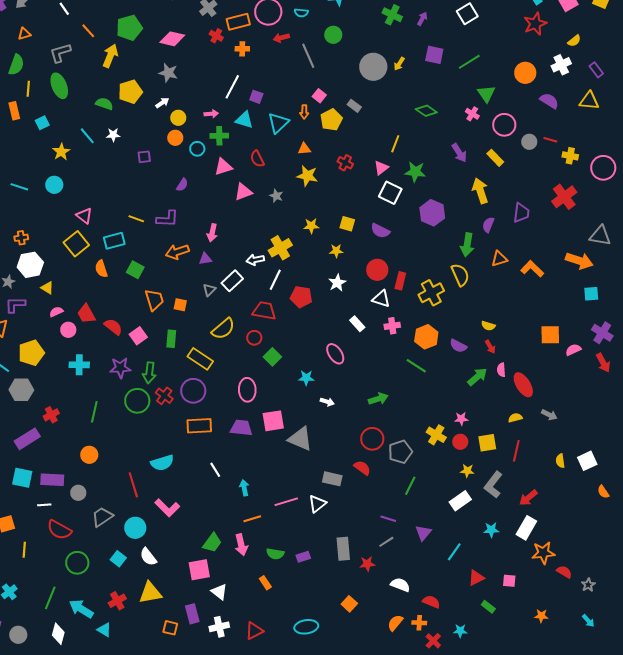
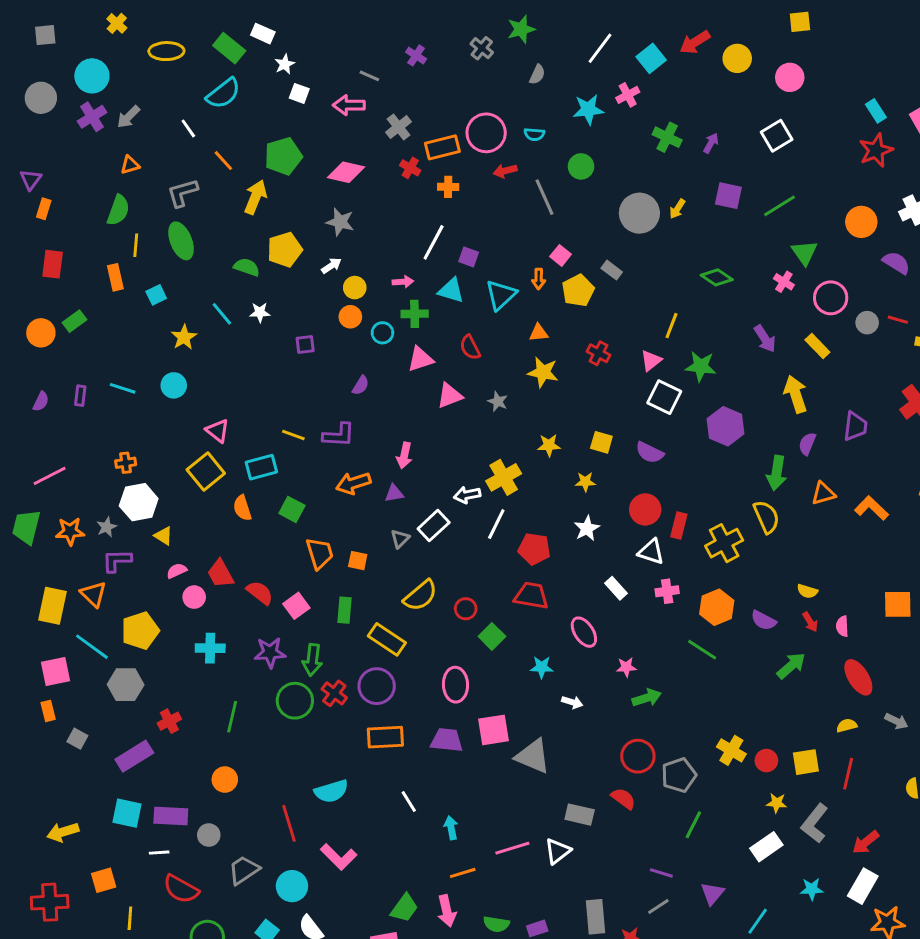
red trapezoid: (264, 311) -> (531, 596), moved
pink semicircle: (501, 370) -> (842, 626), moved
pink star: (461, 419) -> (626, 667), moved

